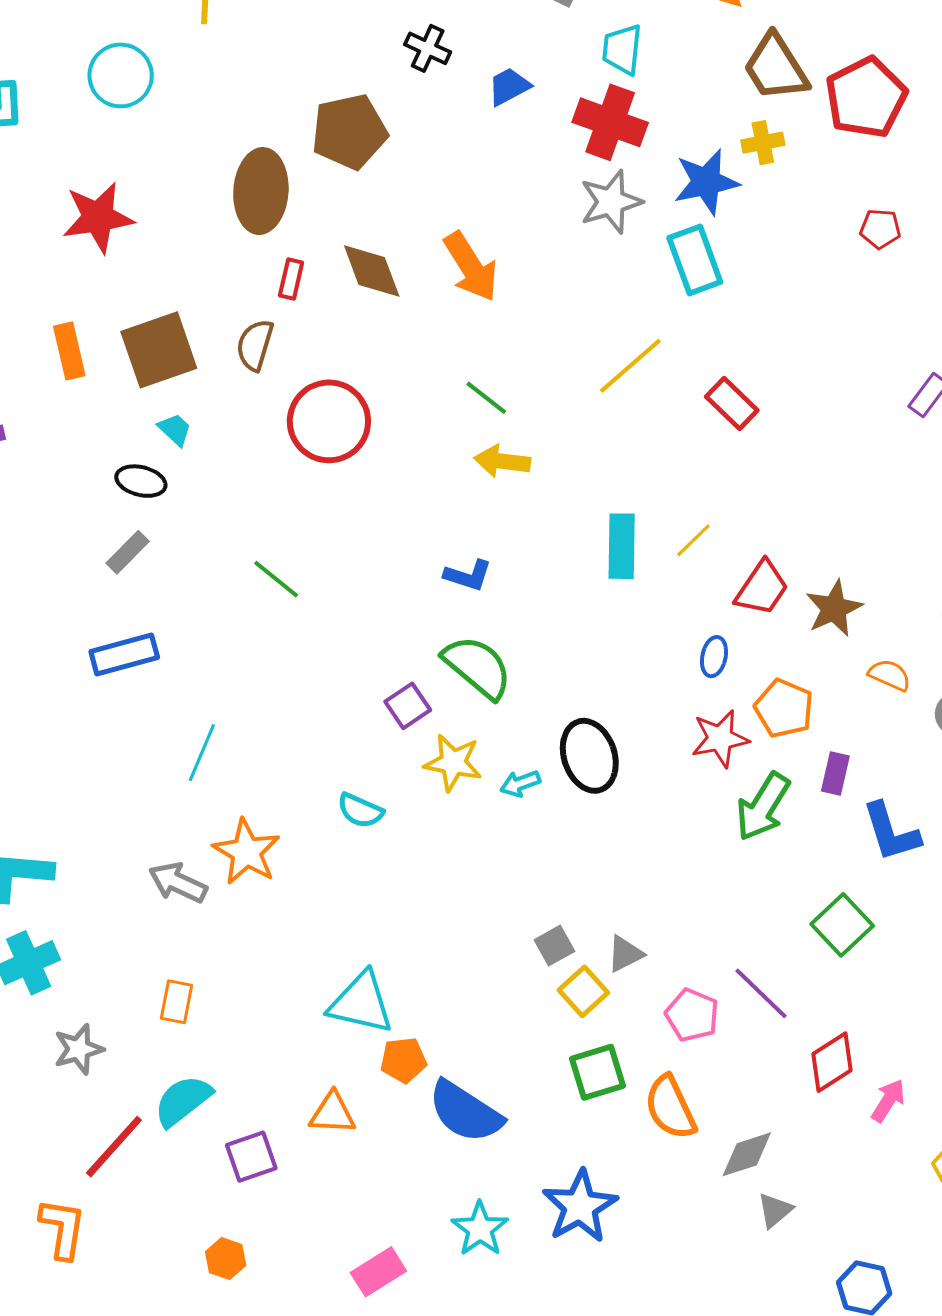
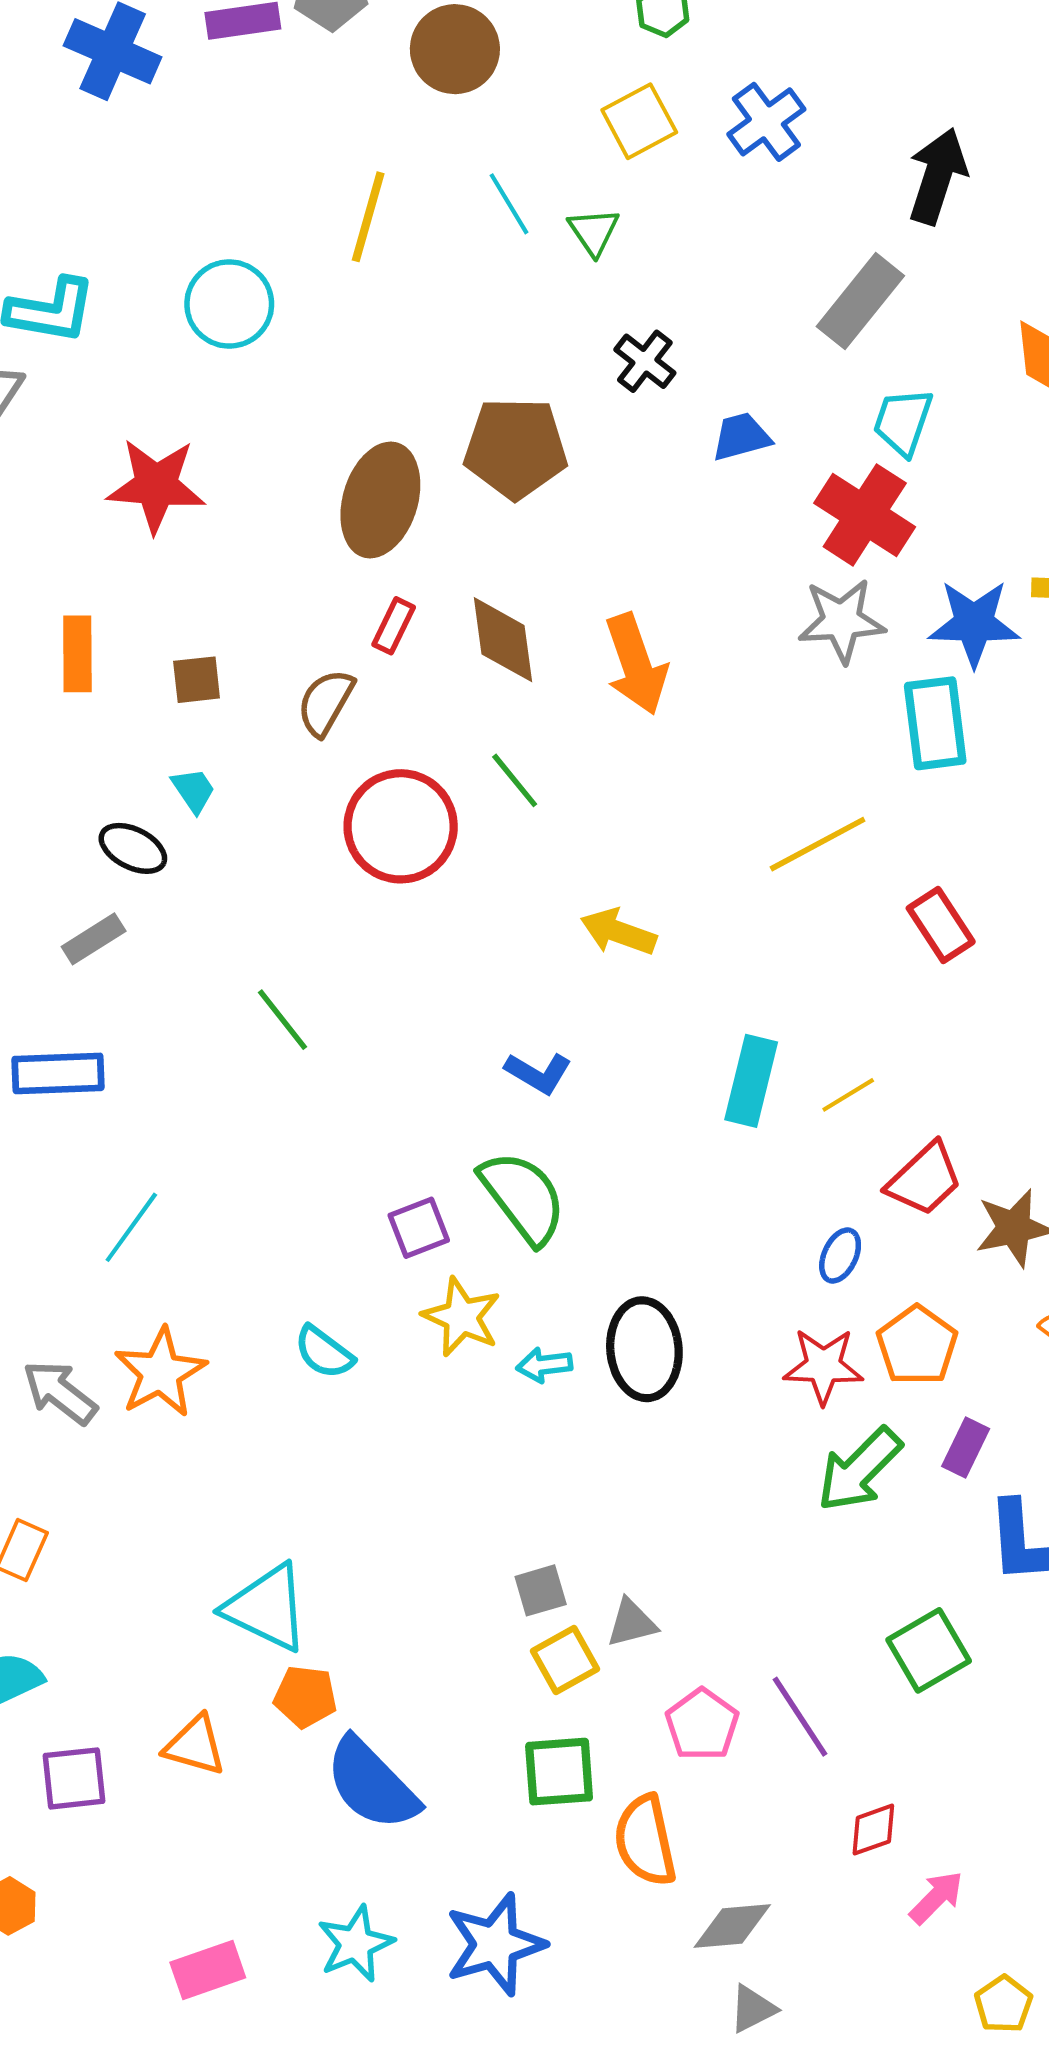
brown square: (159, 350) -> (197, 680), size x0.5
green line: (486, 398) -> (515, 780), moved
red diamond: (832, 1062) -> (873, 1830), size x0.7

